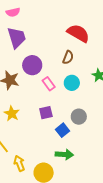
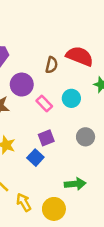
red semicircle: (78, 33) -> (80, 56), moved
brown semicircle: (68, 57) -> (52, 65), moved
blue square: (62, 130) -> (35, 158), moved

